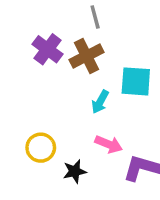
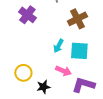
brown cross: (87, 56) -> (77, 19), moved
cyan square: (136, 81) -> (79, 51), moved

